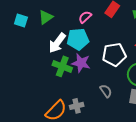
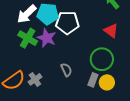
white pentagon: (114, 55) -> (67, 23), moved
gray cross: (77, 106) -> (35, 79), turned -32

